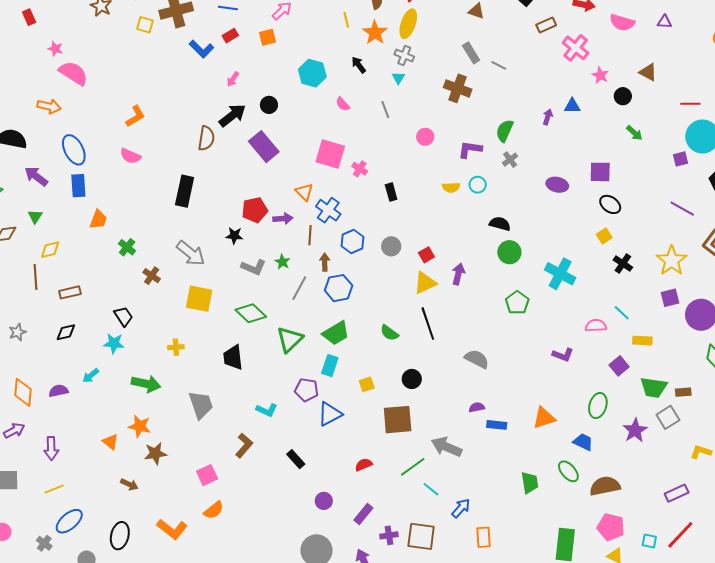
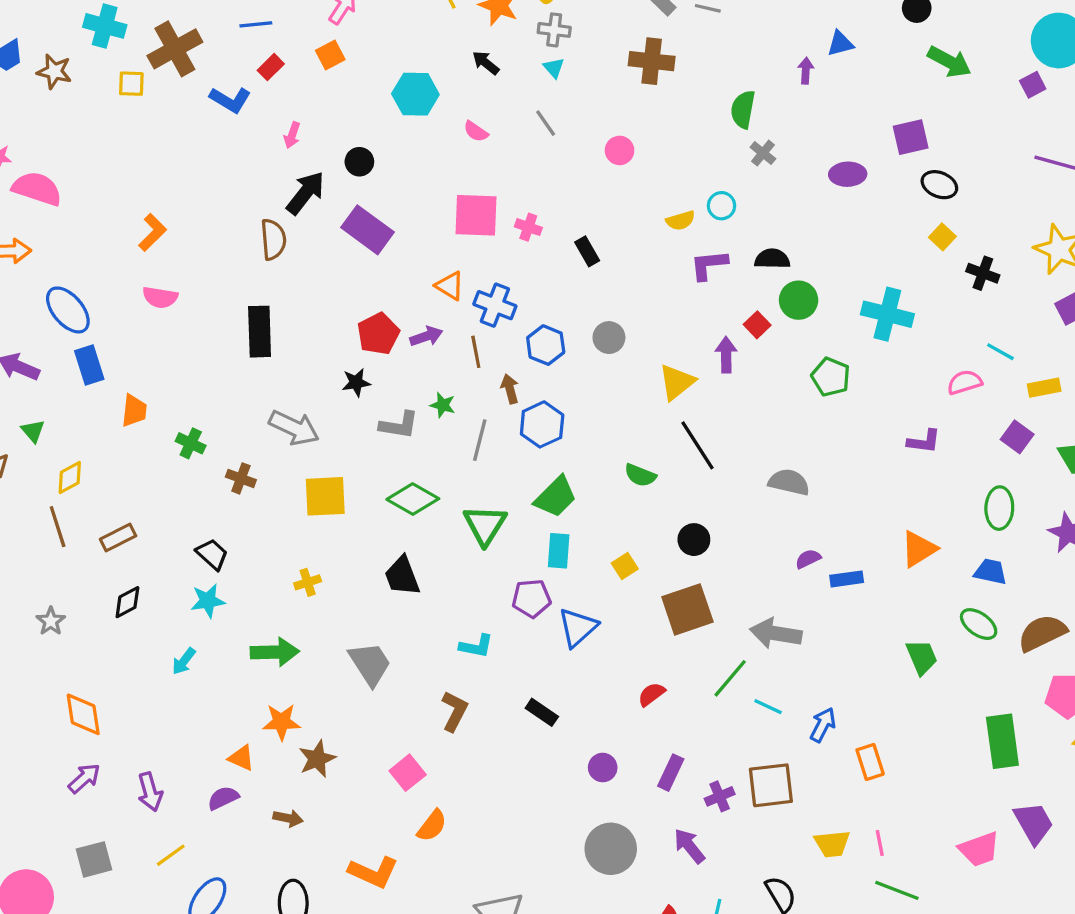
green arrow: (634, 133) -> (949, 62), size x1.5
purple L-shape: (470, 149) -> (709, 265), moved
red square: (426, 255) -> (757, 325), moved
purple semicircle: (58, 391) -> (223, 798), moved

